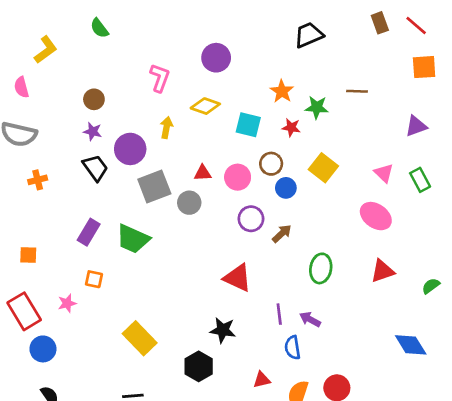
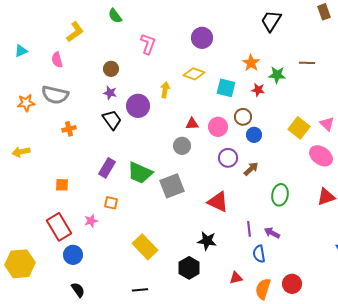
black trapezoid: (309, 35) -> (271, 21), turned -35
pink L-shape: (160, 78) -> (148, 44), moved
yellow square: (323, 168) -> (299, 128), moved
gray square: (154, 187) -> (172, 186), moved

